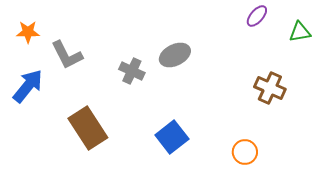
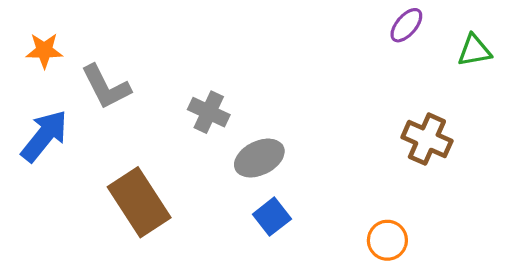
gray ellipse: (175, 55) -> (259, 158), moved
blue square: (172, 137) -> (272, 217), size x0.7

